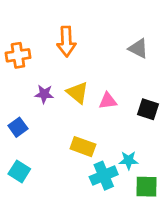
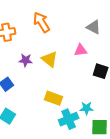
orange arrow: (66, 41) -> (42, 22), turned 150
pink triangle: (108, 101) -> (81, 50), moved

